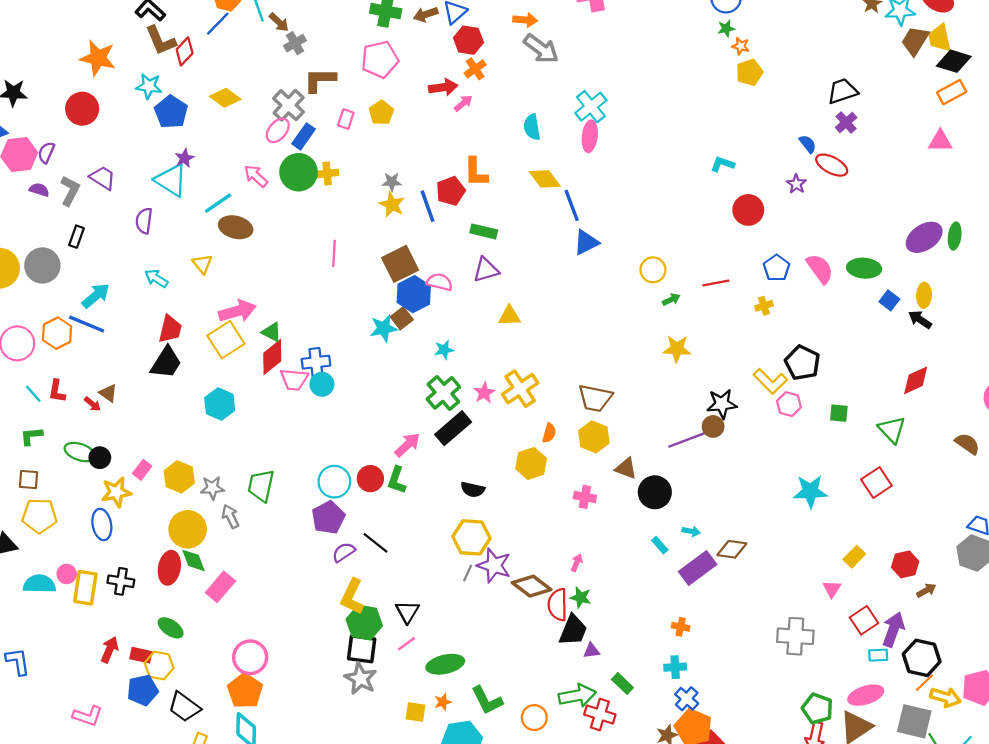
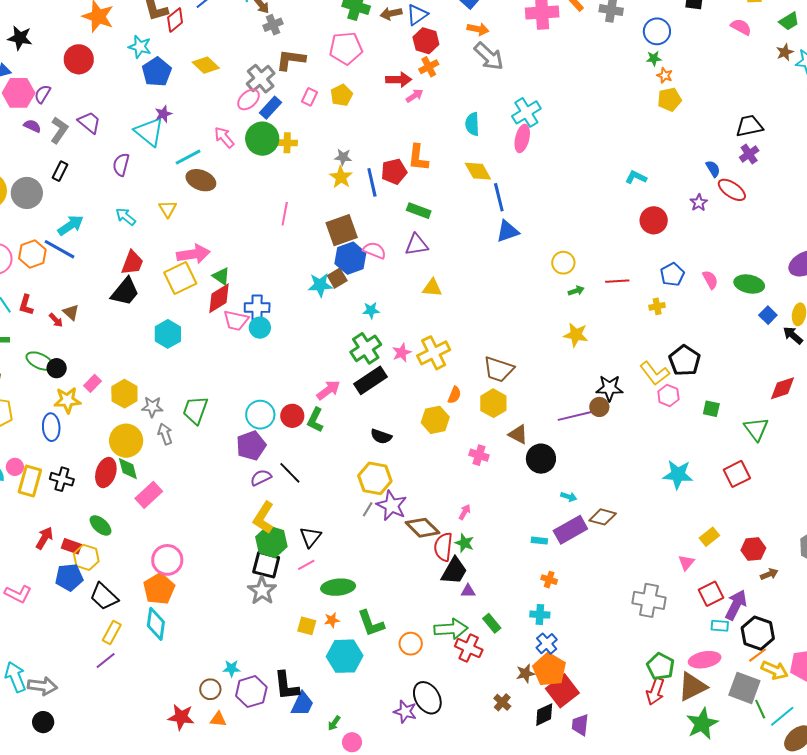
pink semicircle: (820, 269) -> (710, 280), size x0.7
cyan rectangle: (660, 545) -> (539, 541), moved, turned -49

